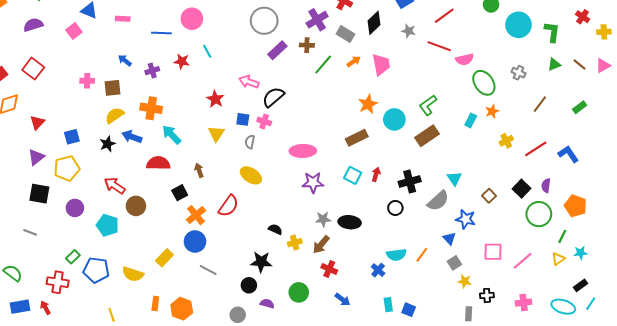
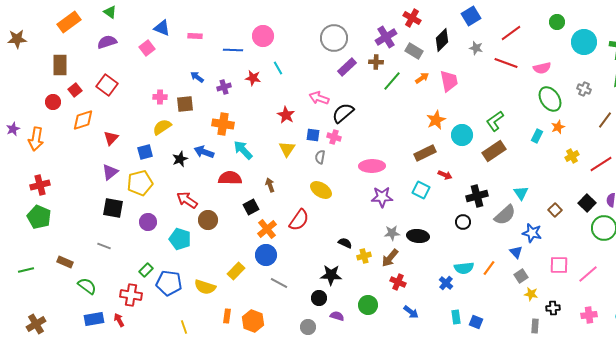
pink semicircle: (465, 59) -> (542, 68), moved
yellow semicircle: (115, 115) -> (162, 127), moved
red arrow: (376, 174) -> (445, 175), moved, turned 96

